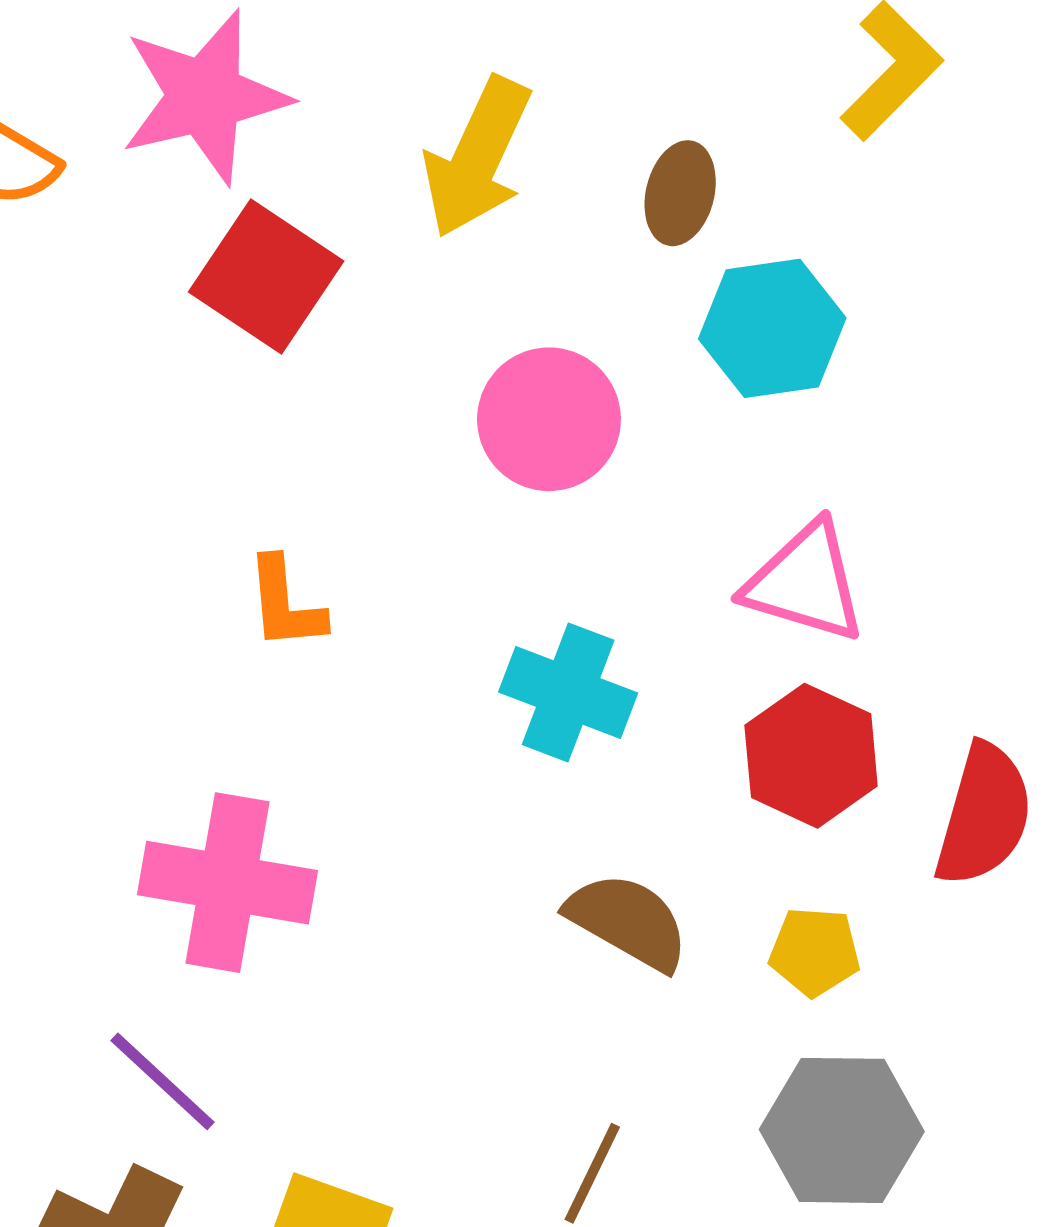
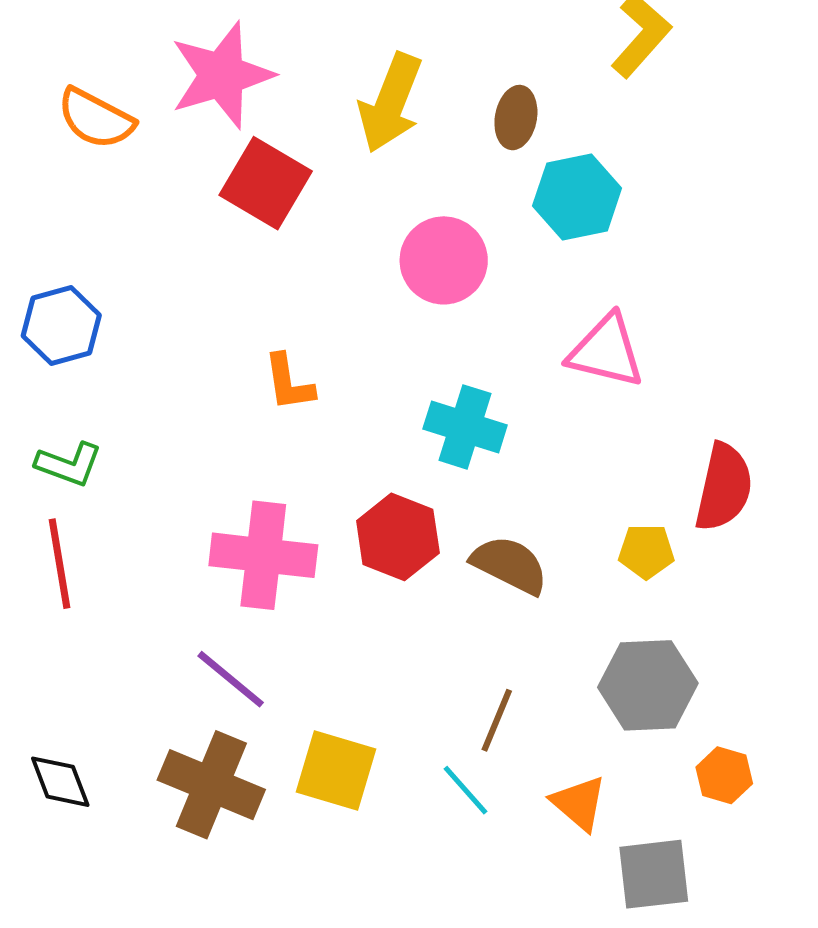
red hexagon: (811, 756) -> (398, 537), moved
yellow pentagon: (815, 952) -> (646, 551), moved

